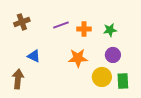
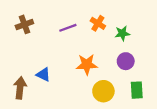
orange cross: (84, 29) -> (98, 23), moved, turned 32
blue triangle: (34, 56) -> (43, 75), moved
yellow circle: (102, 77) -> (103, 91), moved

